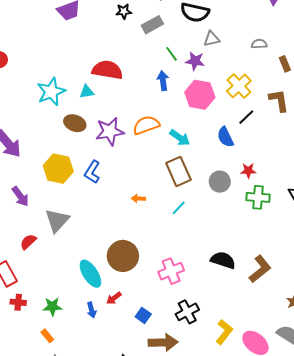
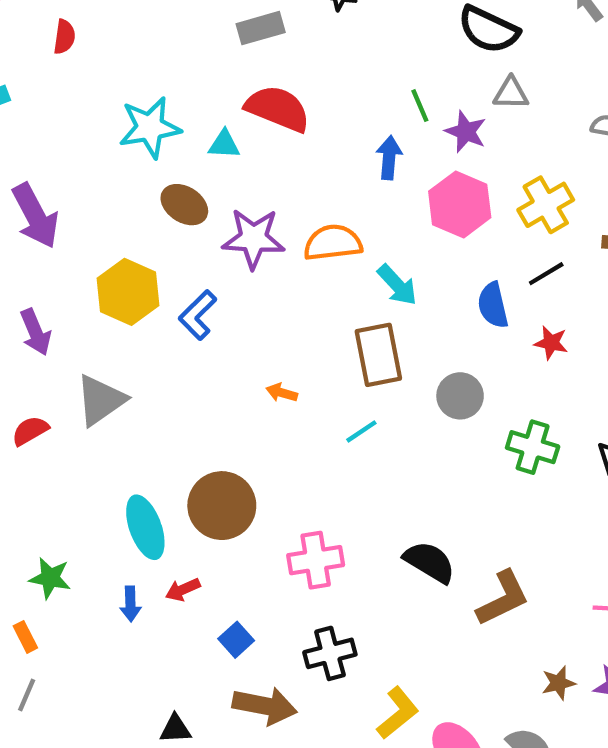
gray rectangle: (152, 25) -> (261, 28), moved
red star: (248, 171) -> (551, 343), moved

